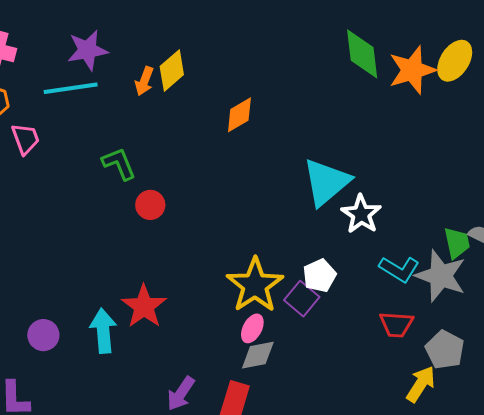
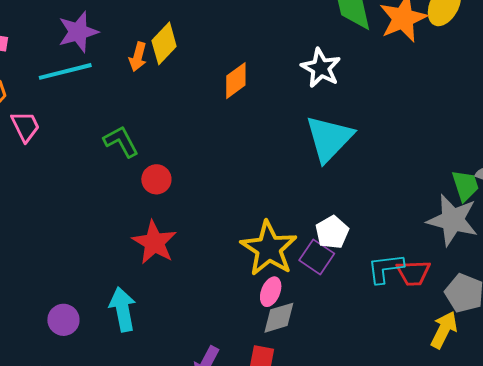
white star: (361, 214) -> (321, 68), moved
cyan L-shape: (399, 269) -> (385, 268), moved, turned 147
red star: (144, 306) -> (154, 242), moved

